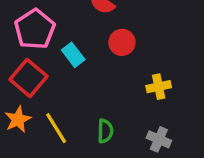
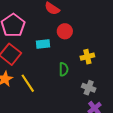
cyan rectangle: (73, 55) -> (43, 44), moved, turned -56
green semicircle: (105, 131) -> (64, 69), moved

